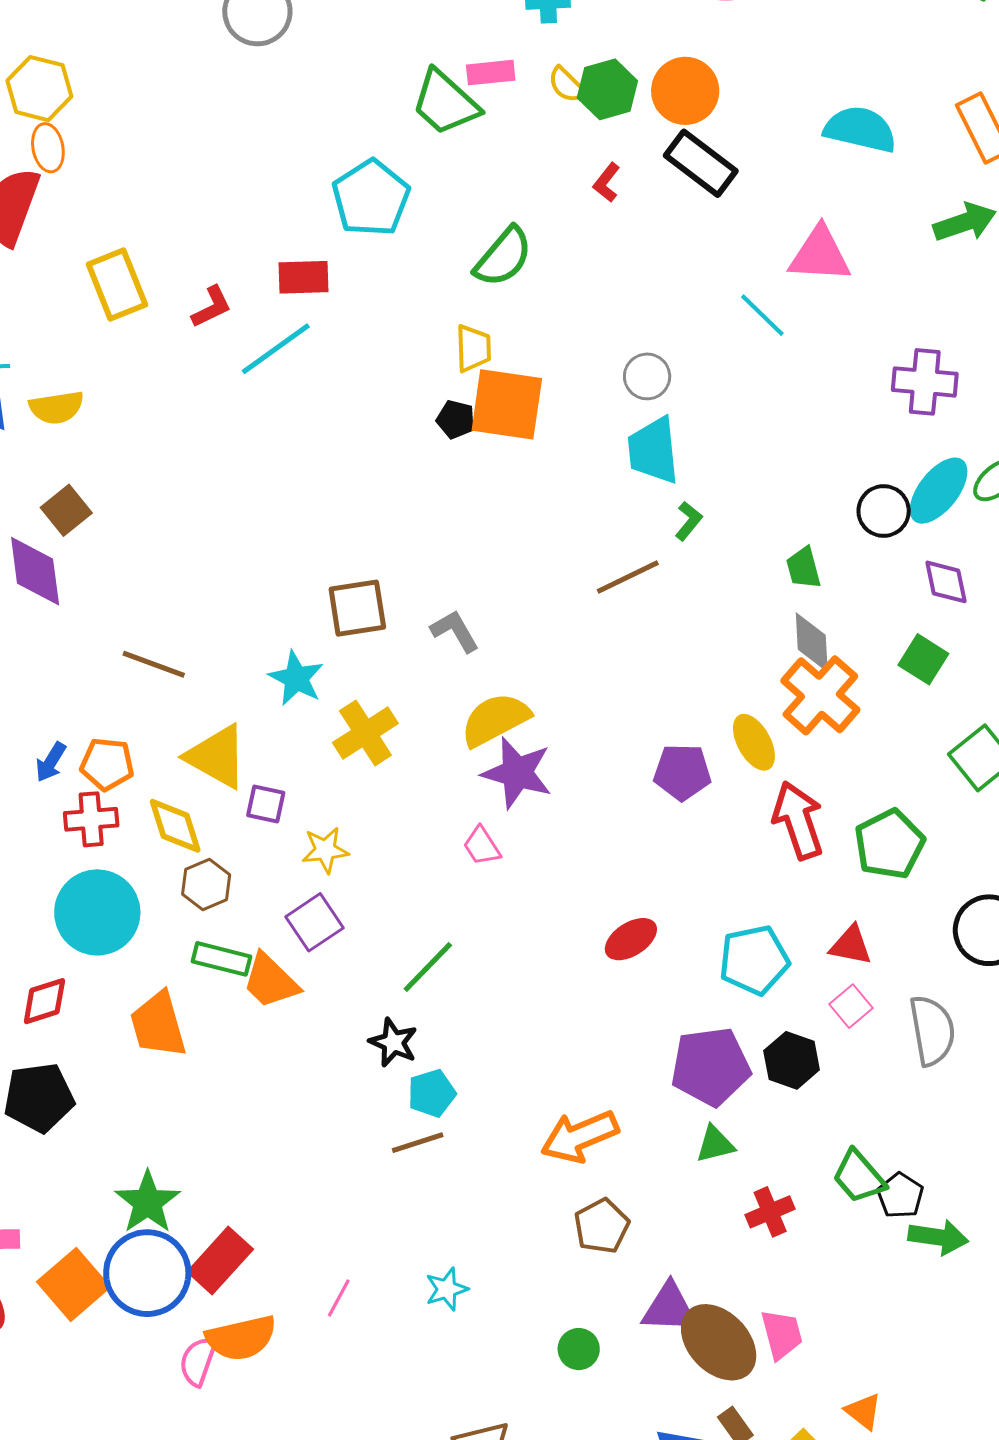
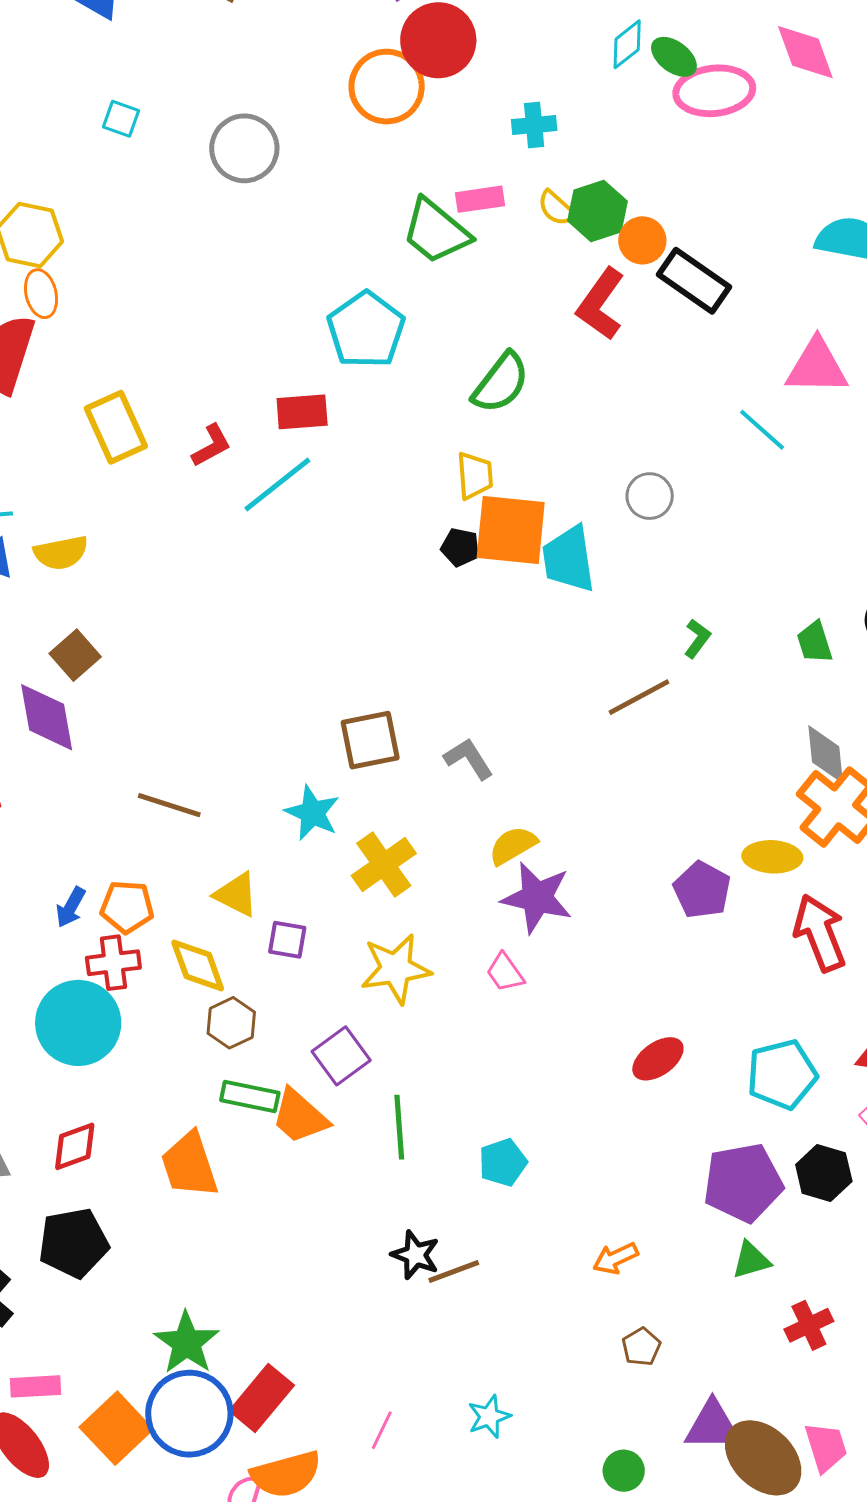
orange circle: (685, 91) -> (642, 240), moved, size x0.7
red L-shape: (607, 182) -> (601, 304), size x1.8
cyan trapezoid: (653, 450) -> (569, 559), moved
green trapezoid: (803, 568) -> (815, 642), moved
yellow semicircle: (495, 720) -> (513, 845), size x0.7
yellow ellipse: (754, 742) -> (772, 857), turned -56
yellow triangle: (217, 757) -> (236, 895), size x0.7
purple pentagon: (682, 772) -> (702, 890), turned 30
yellow star: (325, 850) -> (396, 969), moved, size x1.5
cyan circle: (97, 912) -> (78, 1023), moved
green line: (428, 967) -> (399, 1127), moved, turned -46
black star: (393, 1042) -> (415, 1255), moved
cyan pentagon: (432, 1093) -> (503, 1162), moved
orange arrow: (580, 1136) -> (615, 1258), size x0.6
brown pentagon: (602, 1226) -> (641, 1347), size x0.7

